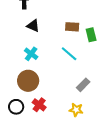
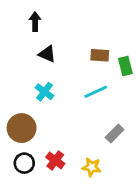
cyan line: (69, 54) -> (96, 92), turned -66
brown circle: (28, 81) -> (22, 128), moved
yellow star: (76, 110) -> (92, 167), moved

